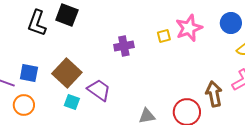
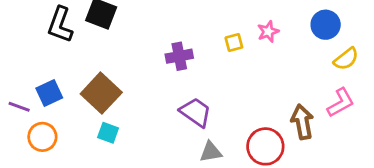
pink star: (189, 28) -> (268, 32), size x0.6
blue square: (29, 73) -> (49, 93), turned -36
purple trapezoid: (99, 90) -> (196, 112), moved

